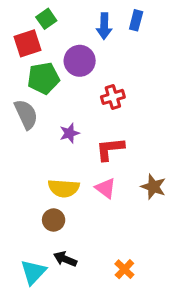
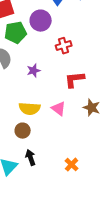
red L-shape: (110, 149) -> (75, 80), moved
black arrow: (65, 259) -> (31, 158), turned 49

